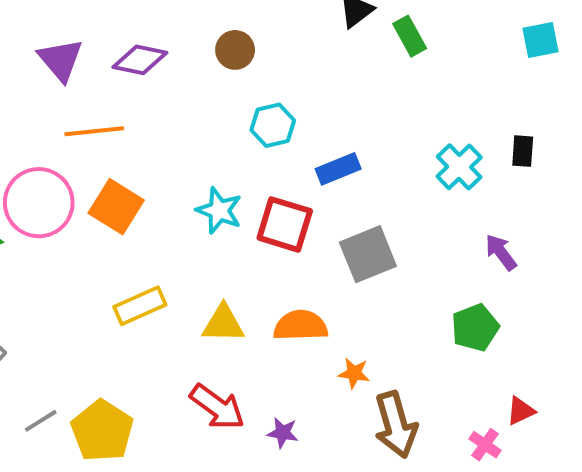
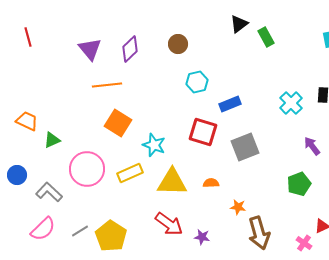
purple diamond: (140, 60) -> (130, 49), turned -56
pink circle: (39, 203) -> (87, 169), moved
cyan star: (219, 211) -> (154, 145), moved
yellow triangle: (223, 324) -> (172, 182), size x1.4
orange semicircle: (301, 326) -> (211, 183), size x0.6

